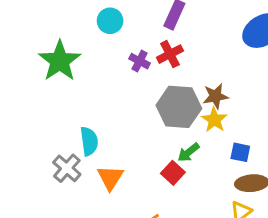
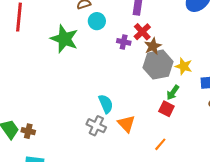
green star: (60, 61) -> (64, 39), moved
brown star: (216, 96) -> (153, 46), moved

